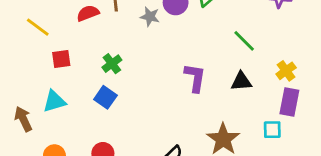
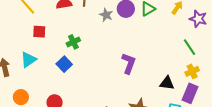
green line: (244, 41) -> (189, 47), moved
black triangle: (241, 81) -> (167, 83), moved
cyan triangle: (54, 101) -> (28, 60), turned -30

